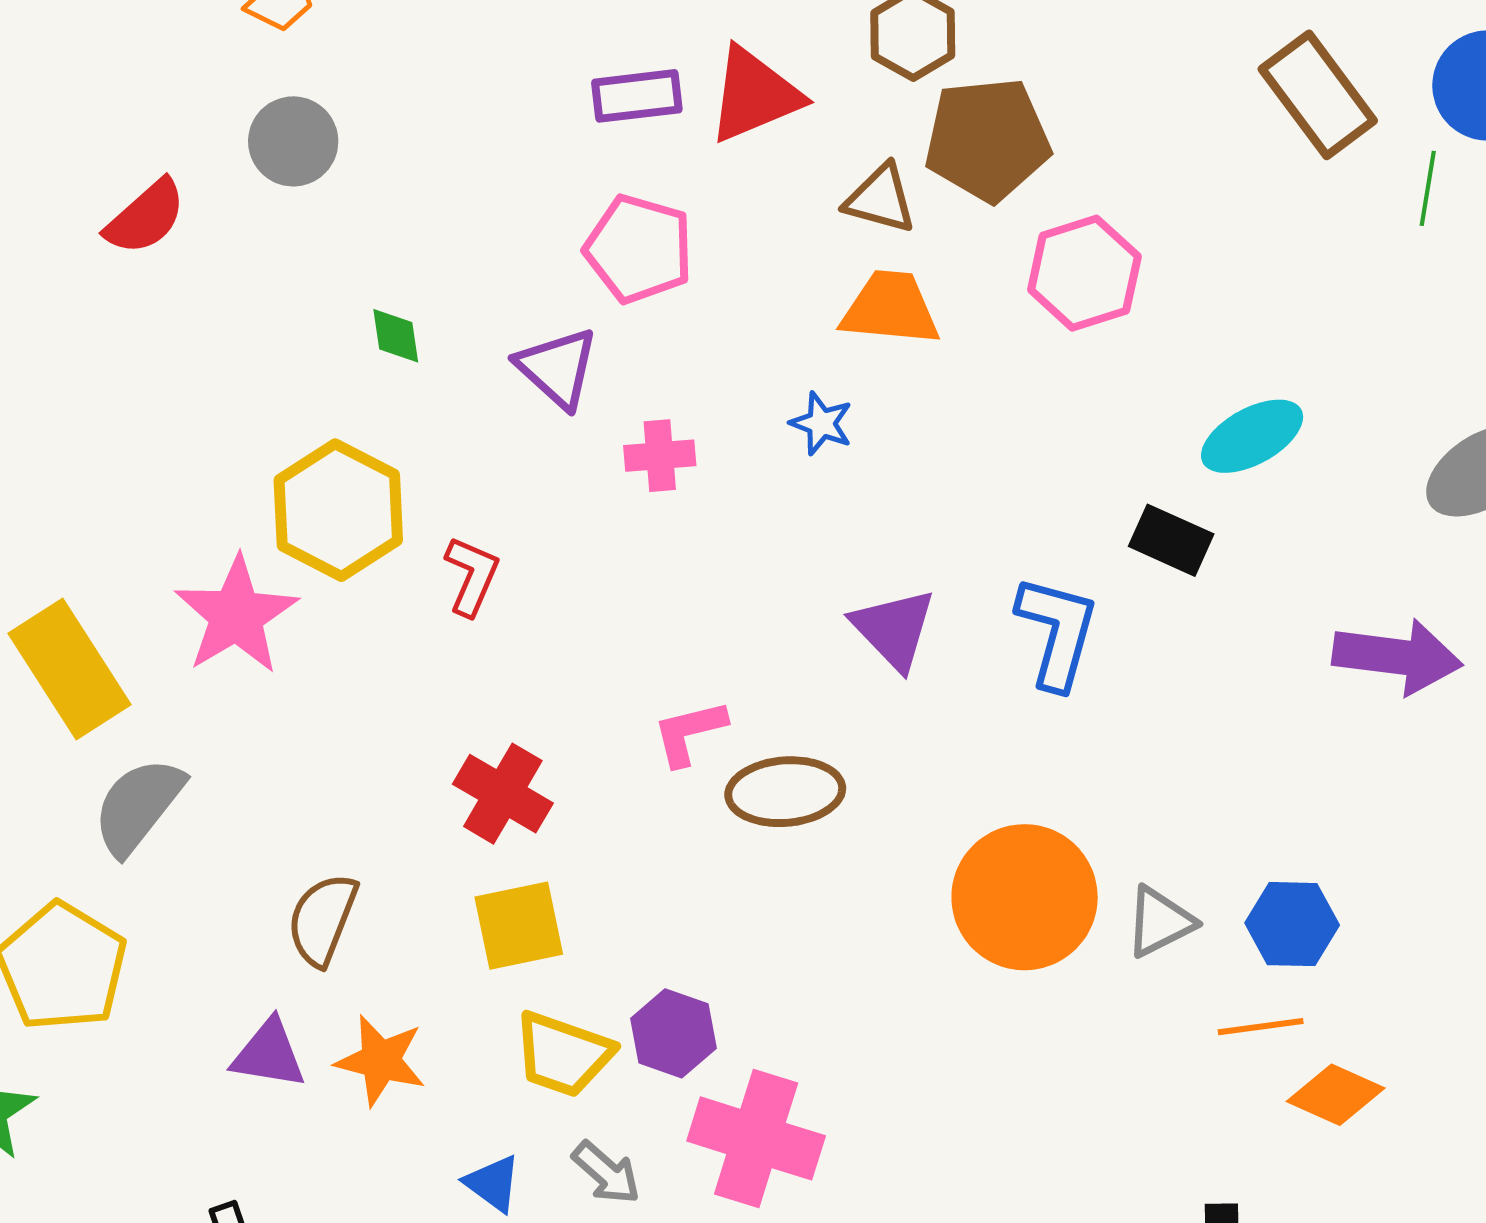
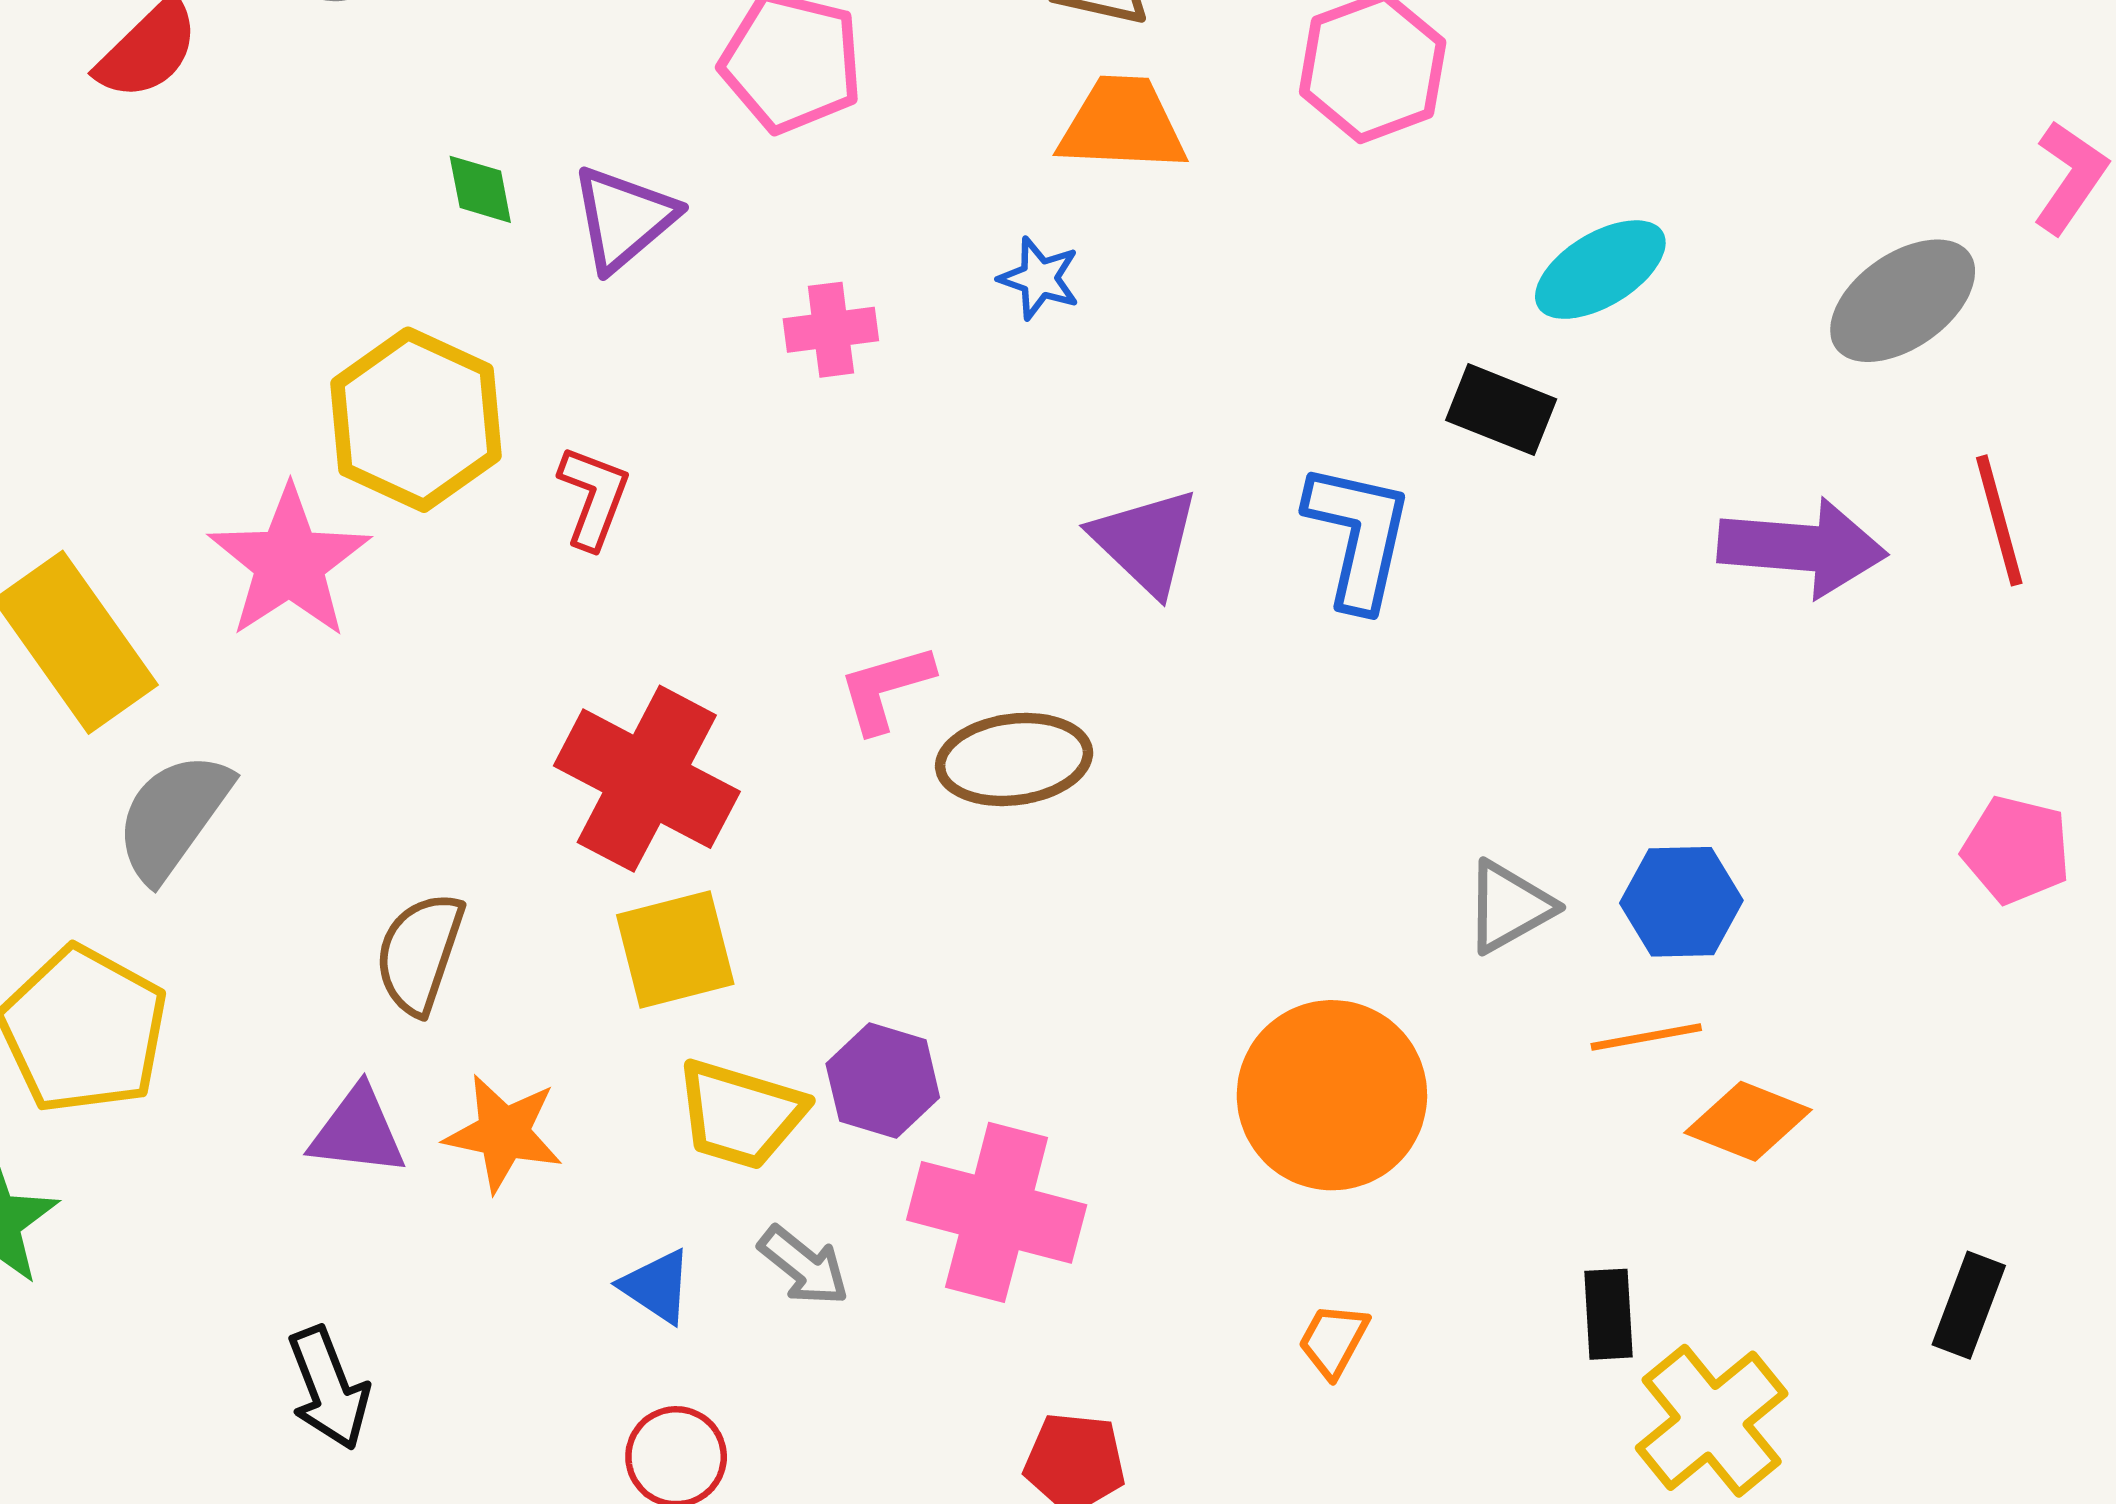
purple triangle: (557, 368) -> (624, 218), moved, turned 40
red cross: (503, 794) -> (647, 779), size x1.4
orange circle: (1025, 897) -> (1332, 1095), moved

